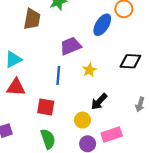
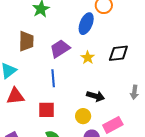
brown trapezoid: (32, 19) -> (26, 41), moved
yellow star: (89, 70) -> (88, 58), moved
black arrow: (99, 102) -> (96, 96), turned -108

